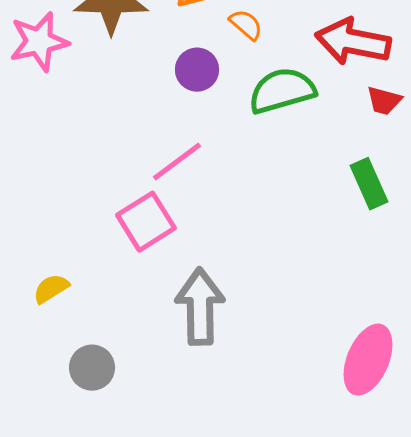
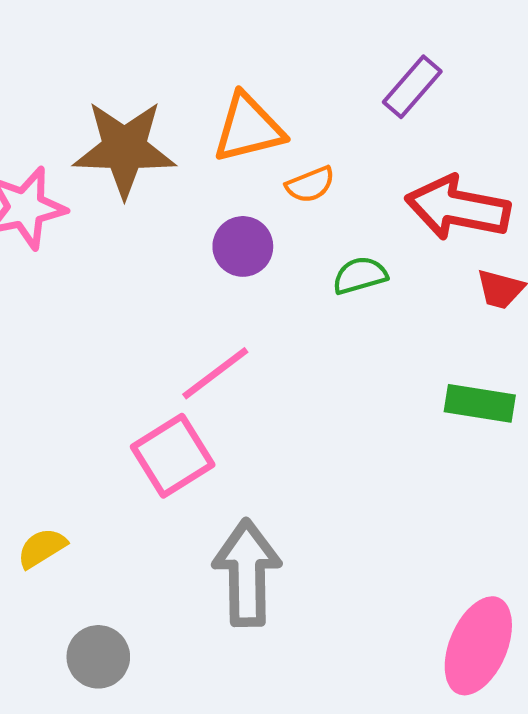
orange semicircle: (246, 25) -> (310, 185), turned 117
green semicircle: (282, 91) -> (360, 275), size x0.6
green rectangle: (369, 184) -> (480, 403), turned -57

